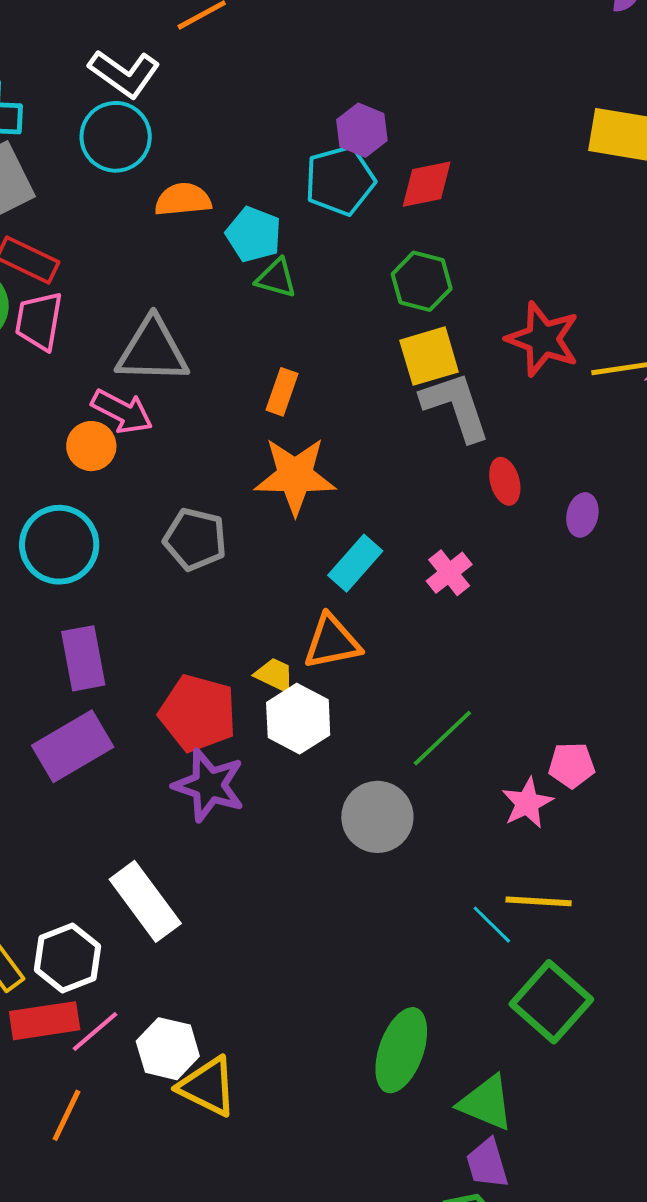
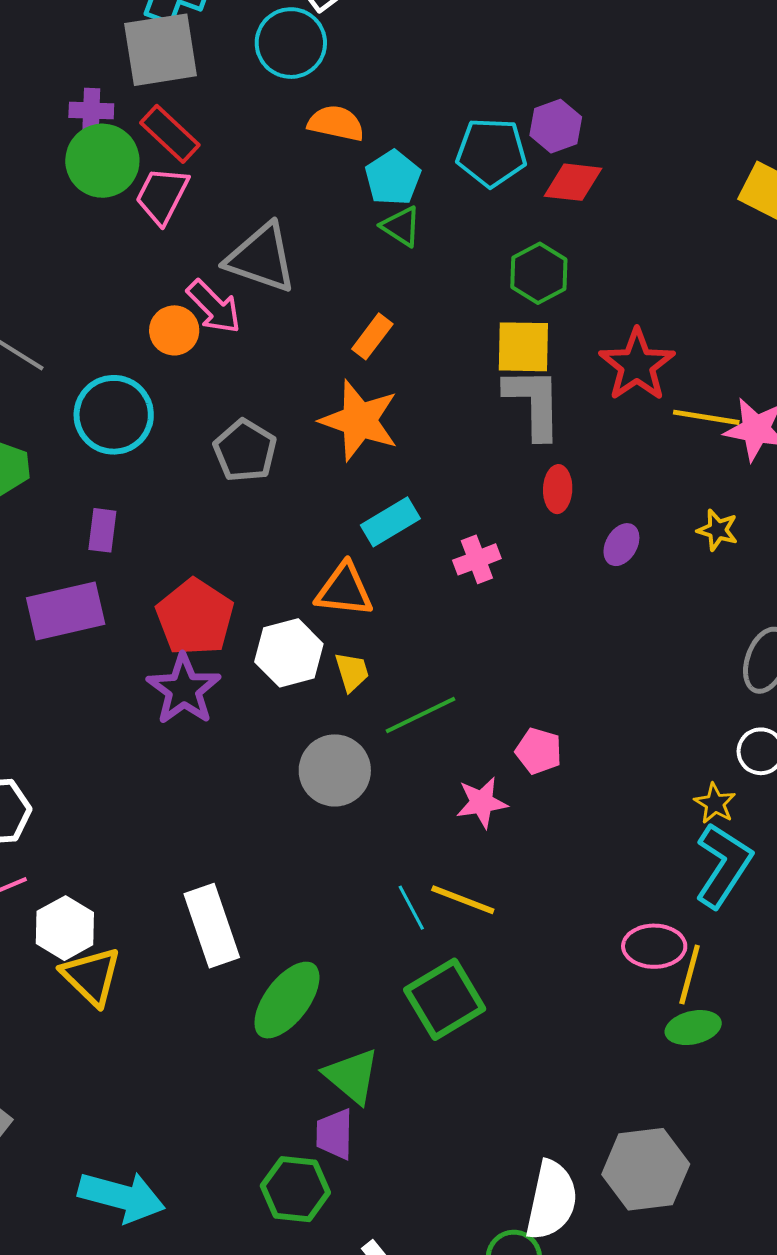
purple hexagon: (362, 130) -> (556, 126), moved
purple rectangle: (83, 658) -> (102, 530), size x0.7
yellow trapezoid: (275, 675) -> (352, 672), moved, turned 30
pink pentagon: (572, 765) -> (539, 751), moved
white rectangle: (145, 901) -> (212, 926), moved

